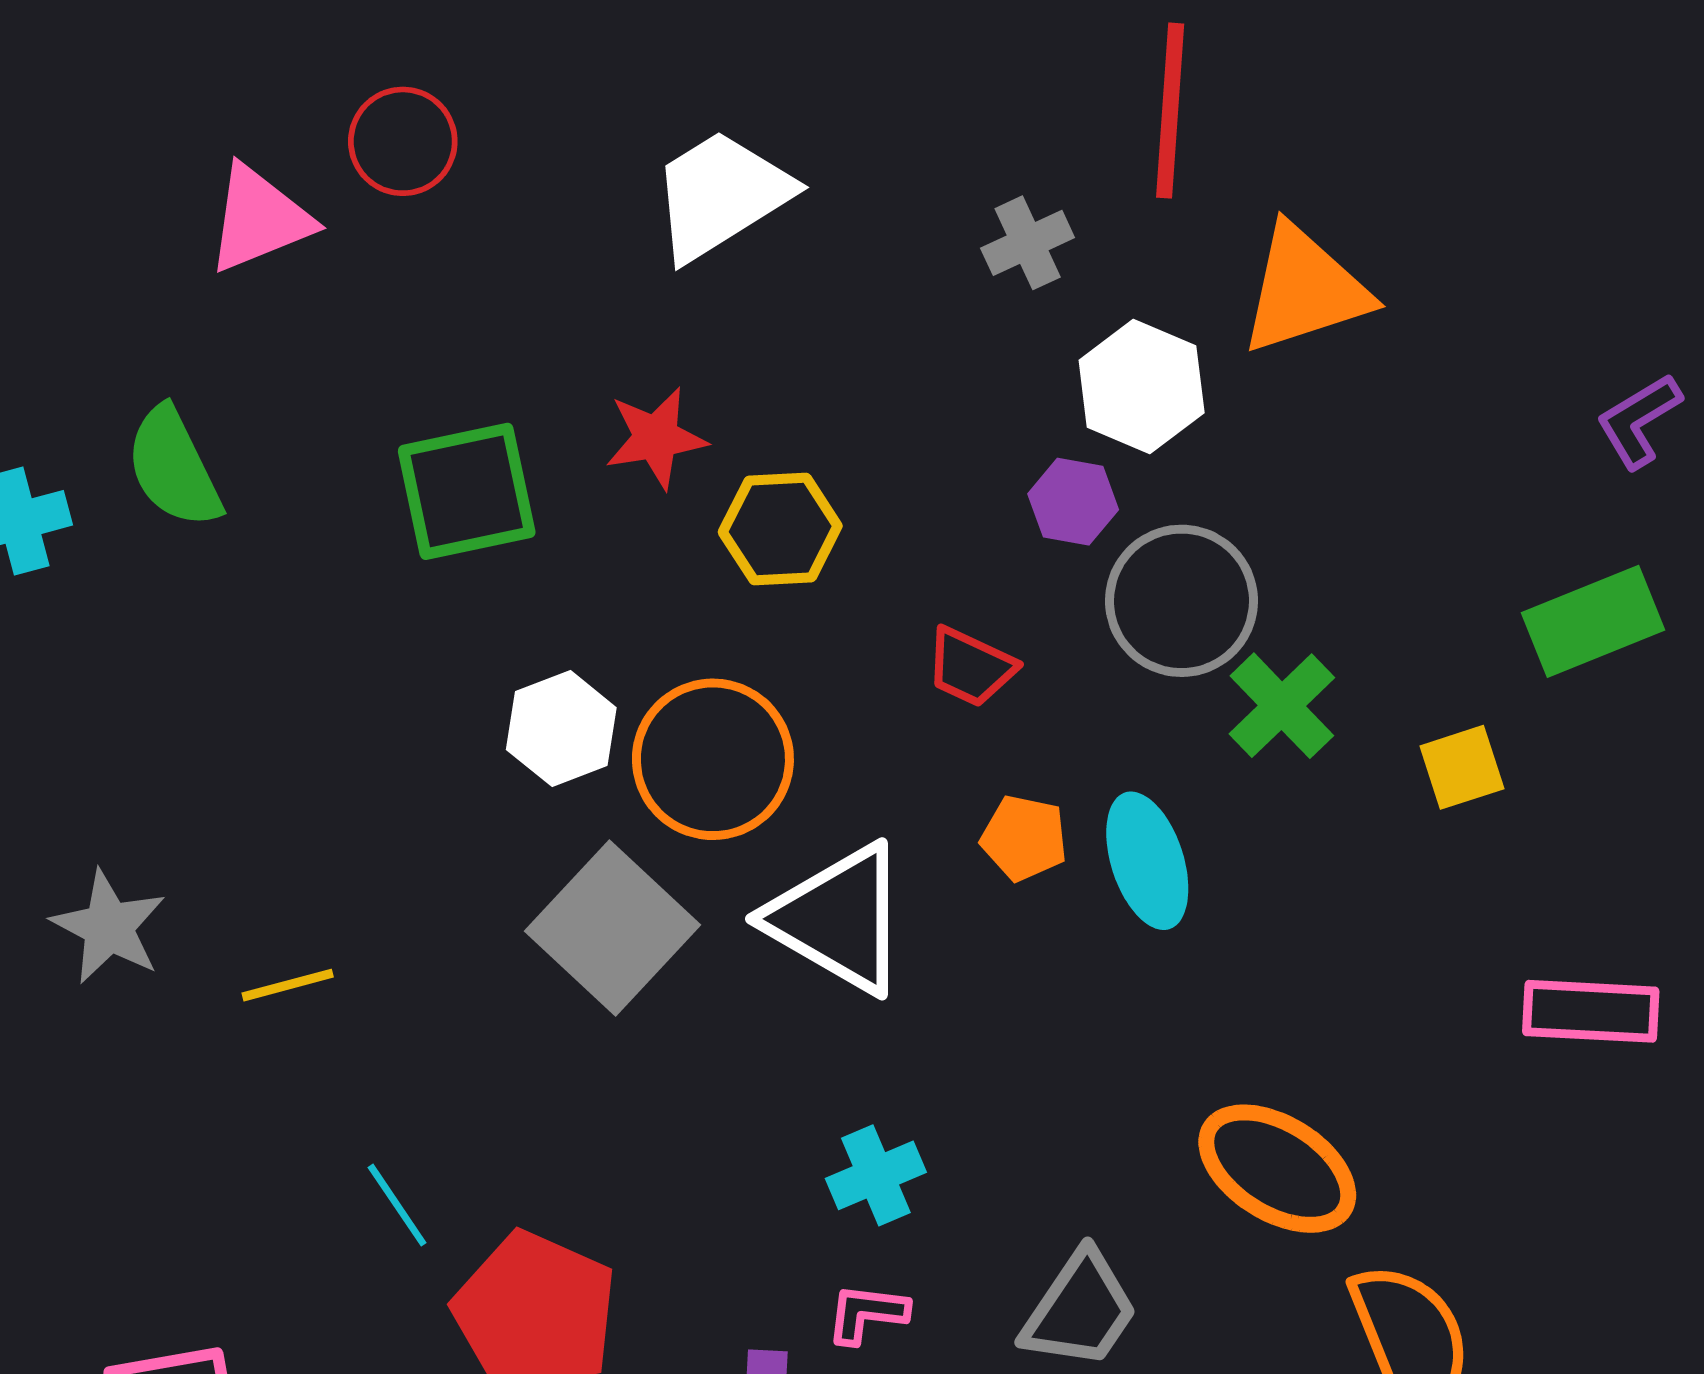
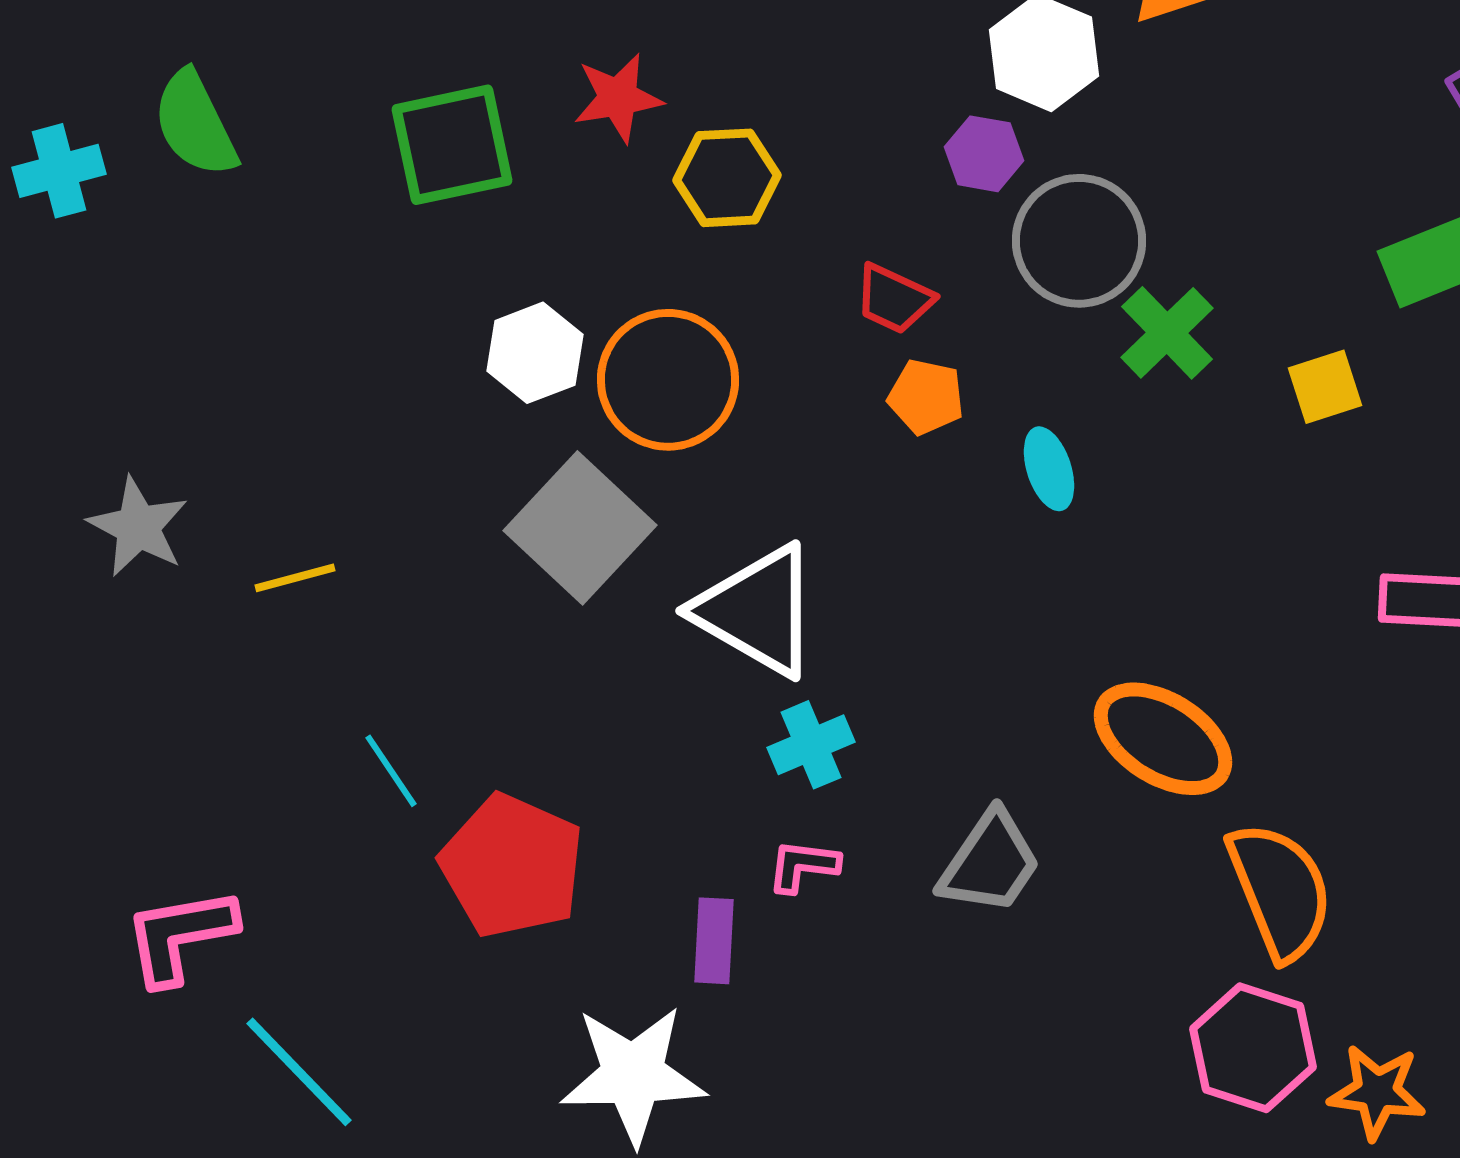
orange pentagon: (1024, 838) -> (926, 397), moved
cyan ellipse: (1147, 861) -> (1049, 469), size x0.7
white triangle: (838, 919) -> (757, 611), moved

